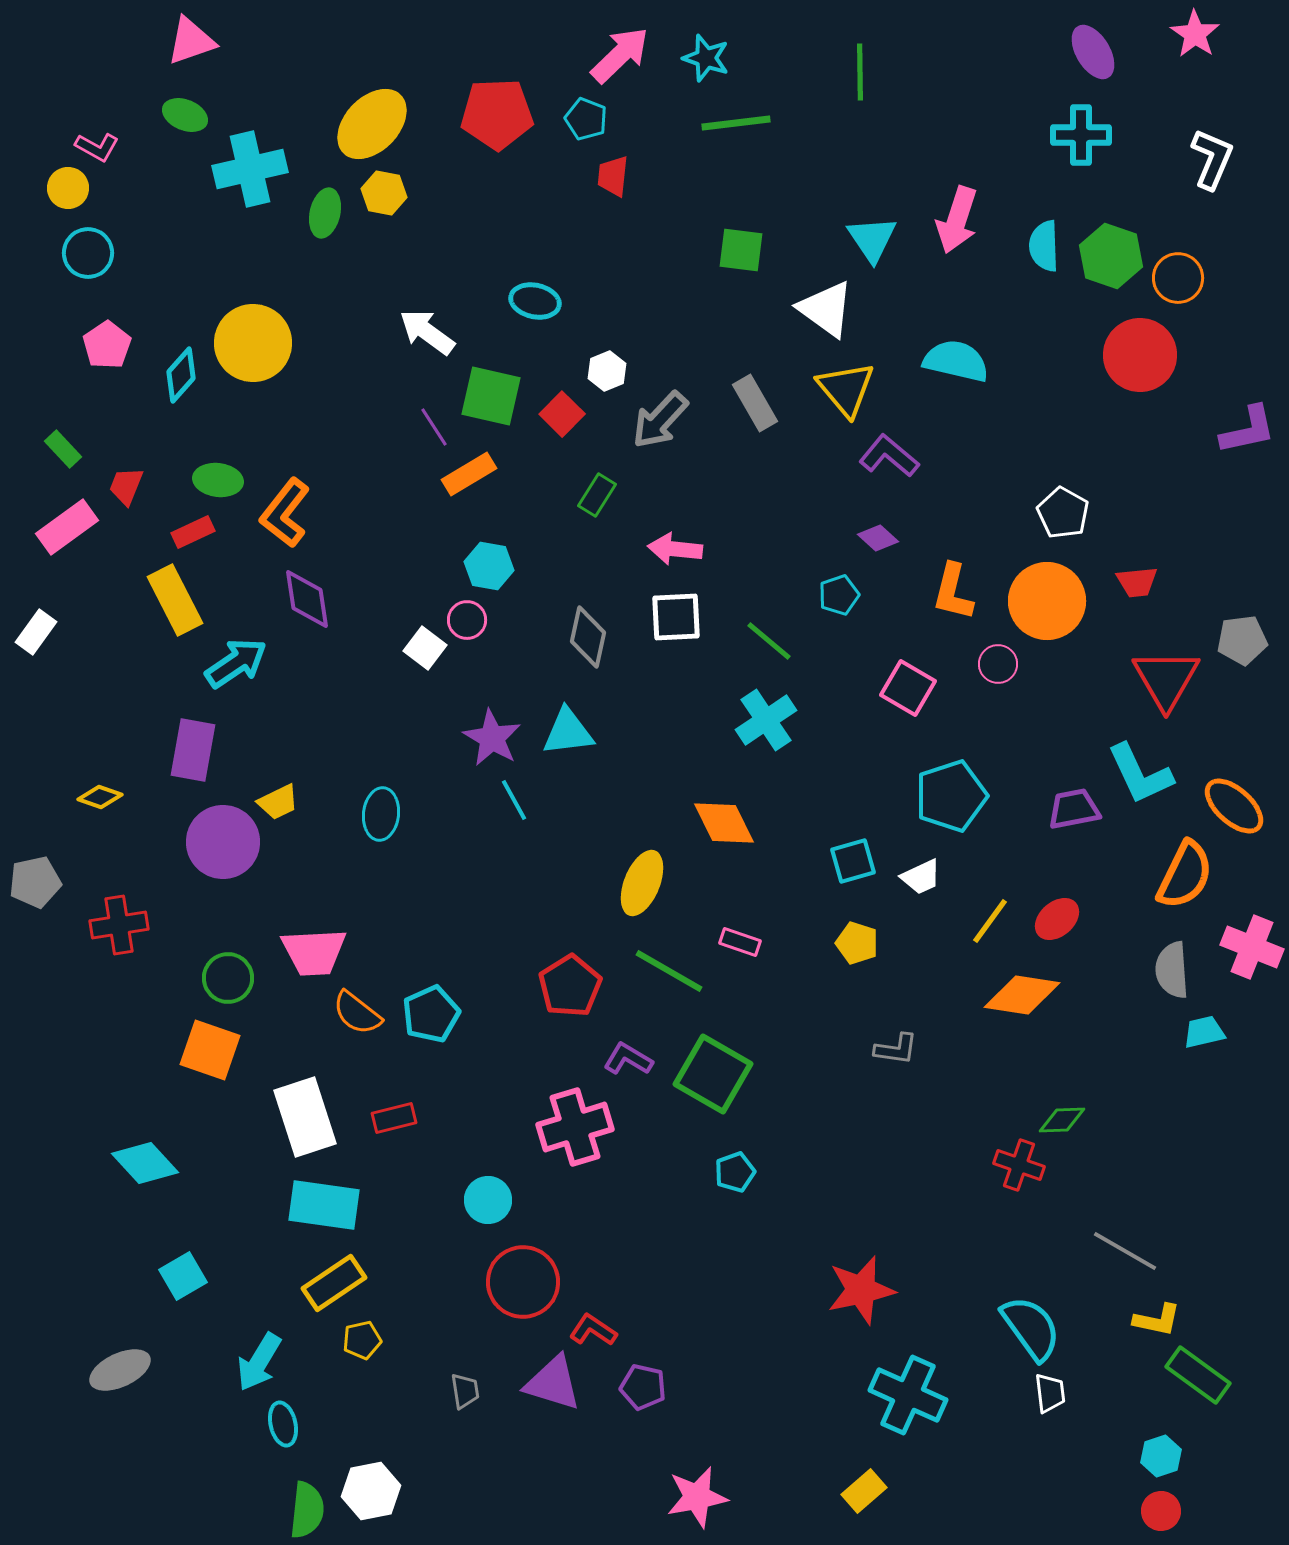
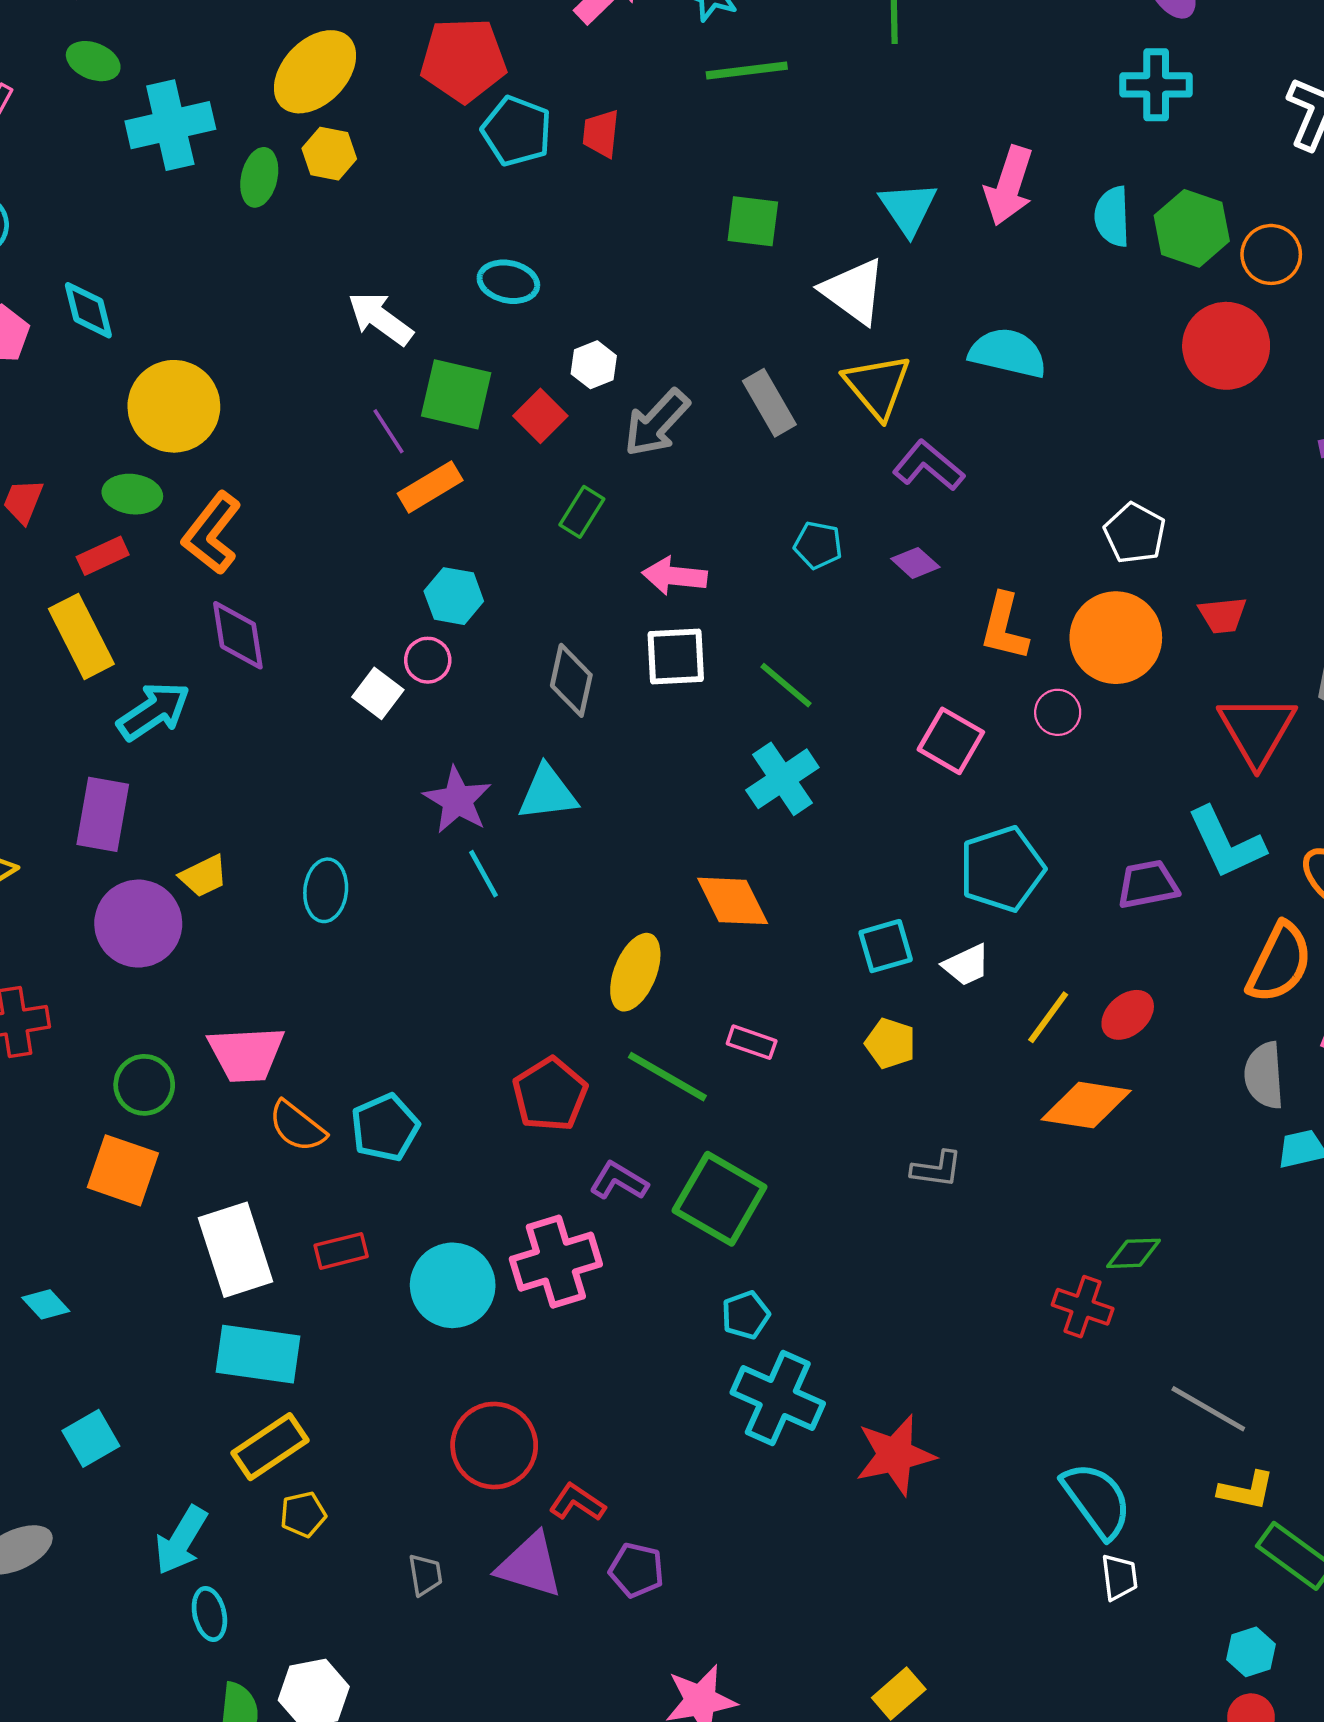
cyan pentagon: (586, 119) -> (517, 131), moved, size x1.4
yellow circle: (253, 343) -> (174, 406), moved
cyan diamond: (181, 375) -> (88, 310), moved, turned -56
cyan pentagon: (839, 595) -> (818, 545), moved, turned 30
cyan diamond: (145, 1163) -> (46, 1304), size x0.6
cyan circle: (488, 1200) -> (453, 1285), moved, size x1.5
cyan cross: (908, 1395) -> (778, 1398), moved

